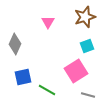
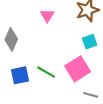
green line: (47, 90) -> (46, 72), moved

